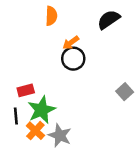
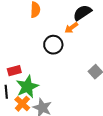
orange arrow: (71, 43) -> (71, 28), moved

